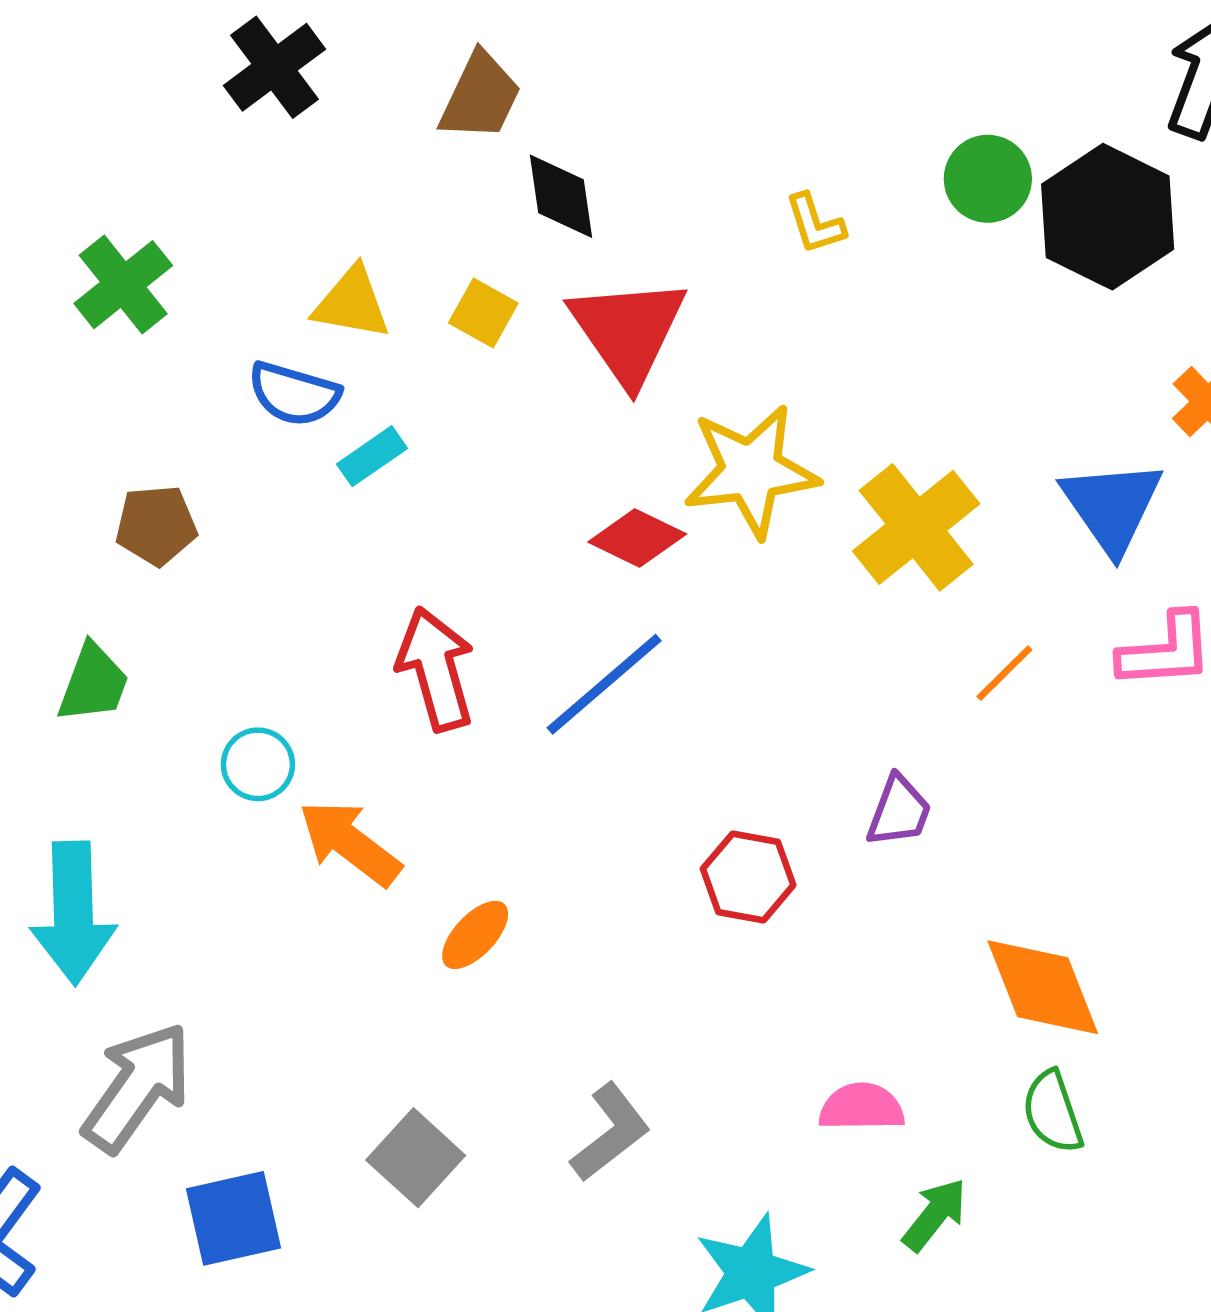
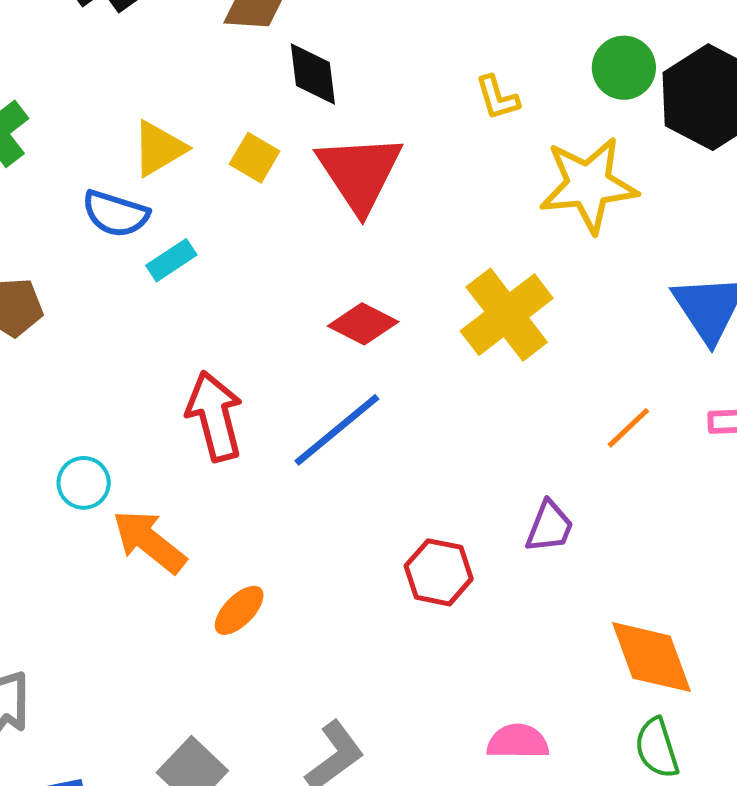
yellow triangle: (352, 303) -> (159, 149), turned -42
yellow star: (751, 471) -> (588, 185), moved
yellow cross: (916, 527) -> (507, 315), moved

